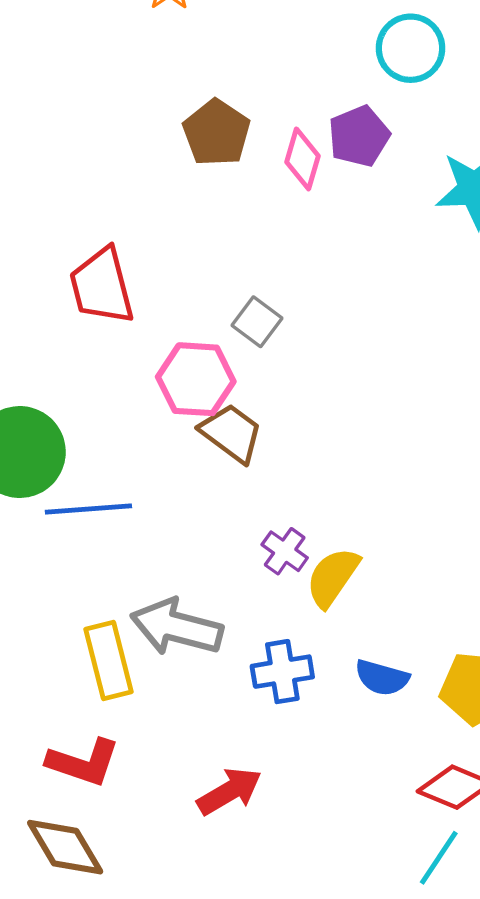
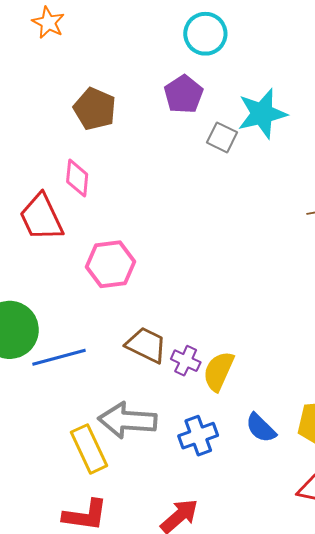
pink diamond: (302, 159) -> (77, 178), moved
gray square: (257, 322) -> (222, 137), moved
brown trapezoid: (231, 433) -> (146, 345), moved
blue semicircle: (382, 678) -> (261, 428), turned 40

